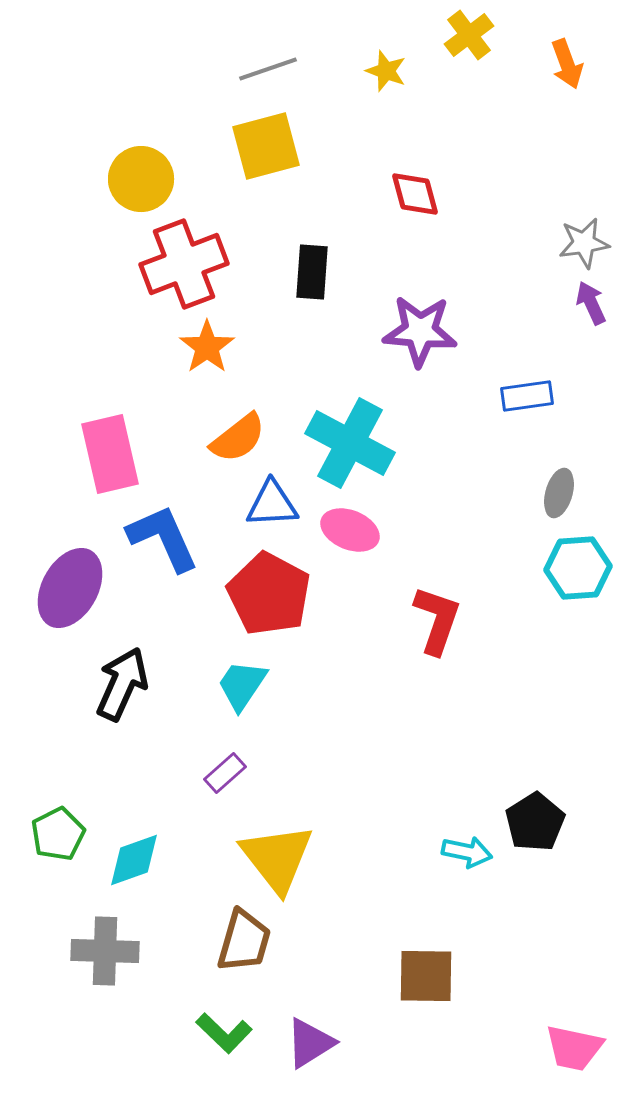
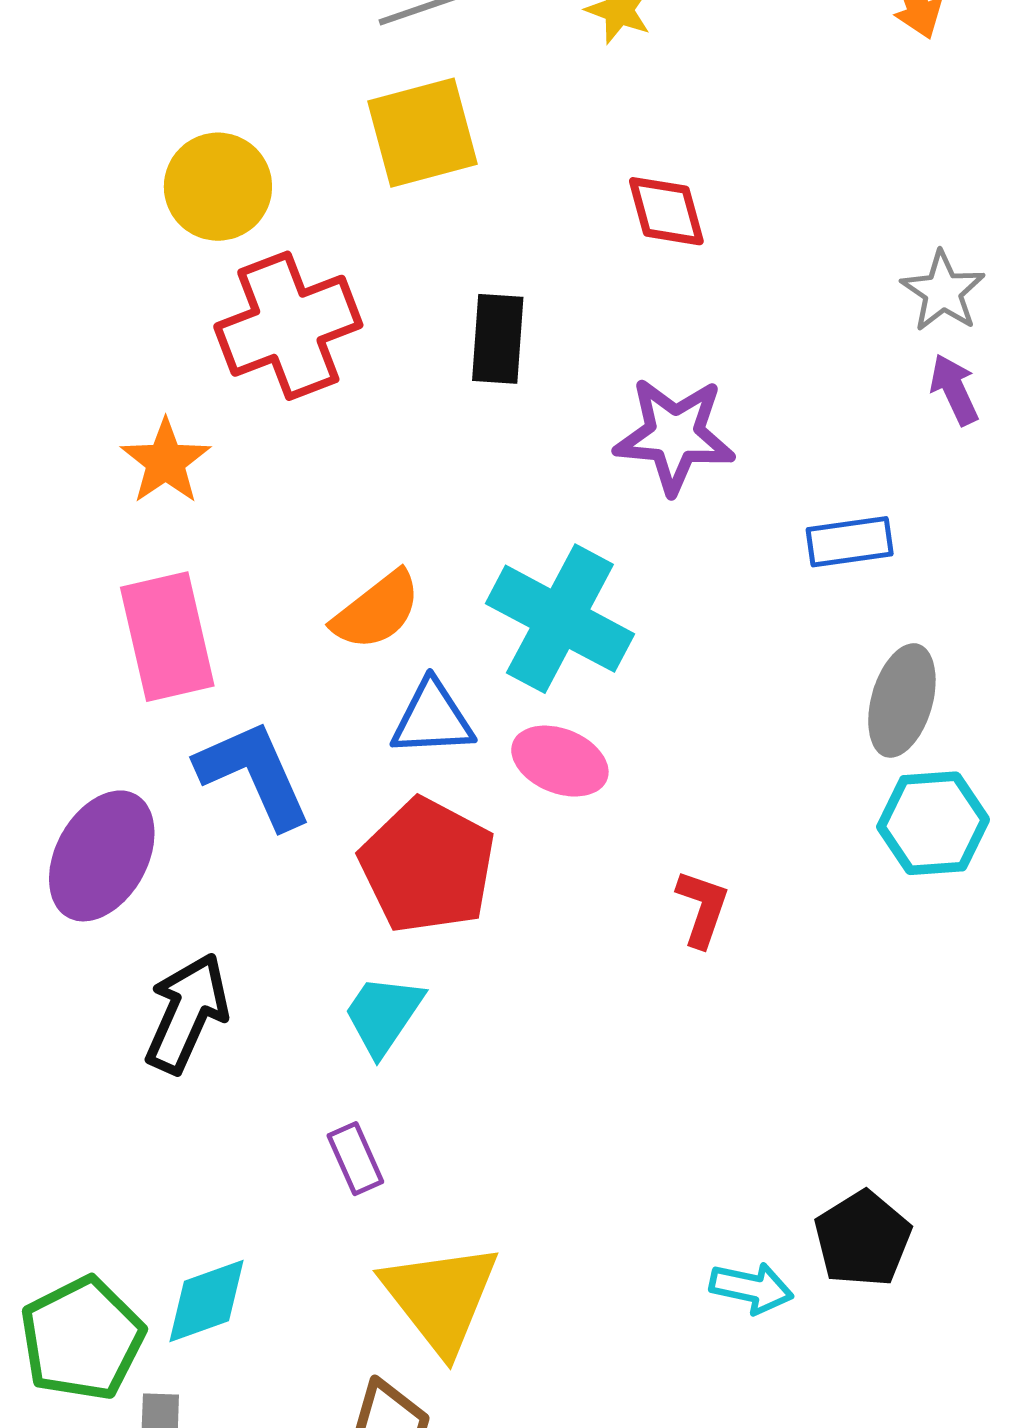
gray star: (584, 243) -> (943, 291), turned -30
orange star: (207, 347) -> (166, 462), moved
gray ellipse: (559, 493) -> (902, 700), size x1.4
red L-shape: (437, 620) -> (702, 908), size x0.7
purple rectangle: (225, 773) -> (355, 1159), turned -72
green pentagon: (58, 834) -> (82, 1339), moved, size x1.4

